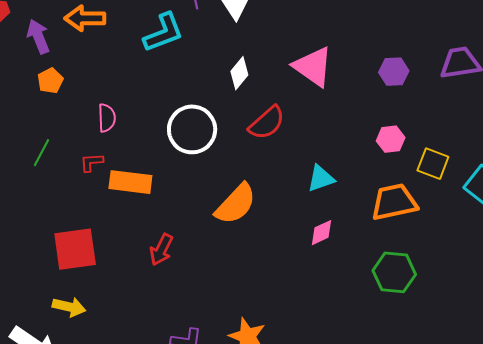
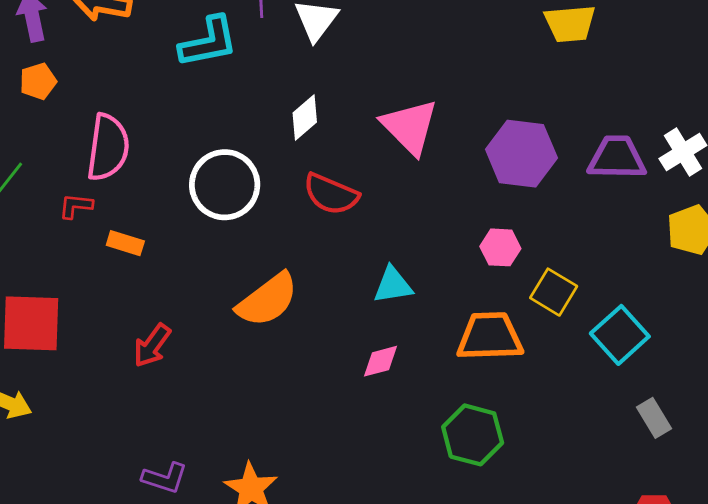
purple hexagon: (394, 72) -> (521, 154), size x1.6
pink semicircle: (107, 118) -> (108, 147), size x1.6
red semicircle: (267, 123) -> (331, 194), turned 54
orange rectangle: (130, 182) -> (125, 243), size x0.6

